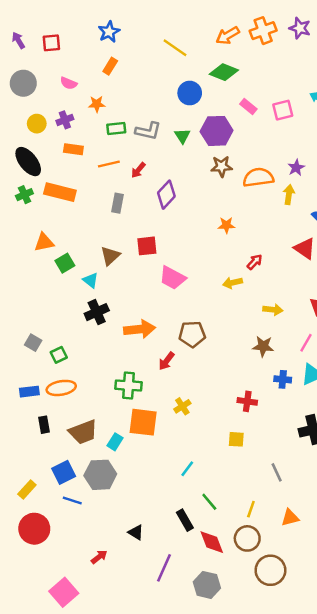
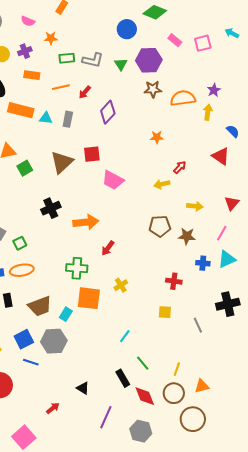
brown triangle: (110, 256) -> (62, 162), size x1.4
cyan triangle: (91, 280) -> (46, 118), moved, turned -32
brown pentagon: (192, 334) -> (160, 226), moved
gray line: (277, 472) -> (198, 325), moved
orange triangle: (290, 518) -> (202, 386), moved

